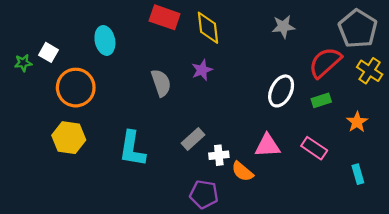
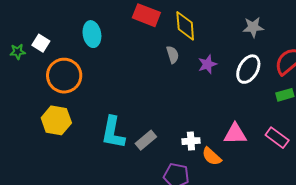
purple star: (202, 70) -> (207, 64), moved
gray semicircle: (161, 83) -> (173, 55), moved, size x0.7
white ellipse: (281, 91) -> (248, 69), moved
gray rectangle: (193, 139) -> (146, 140), moved

